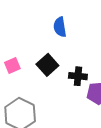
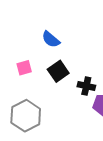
blue semicircle: (60, 27) -> (51, 39), moved, turned -48

